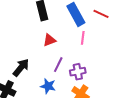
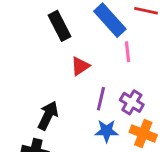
purple cross: (78, 72) -> (132, 102), turned -35
blue star: (48, 86) -> (107, 131), moved

